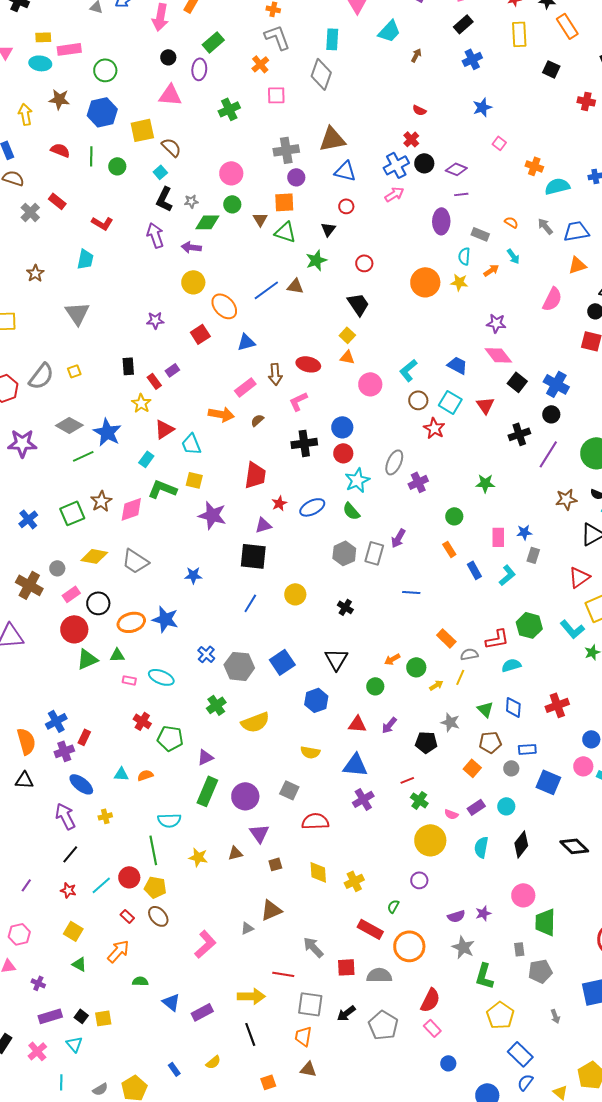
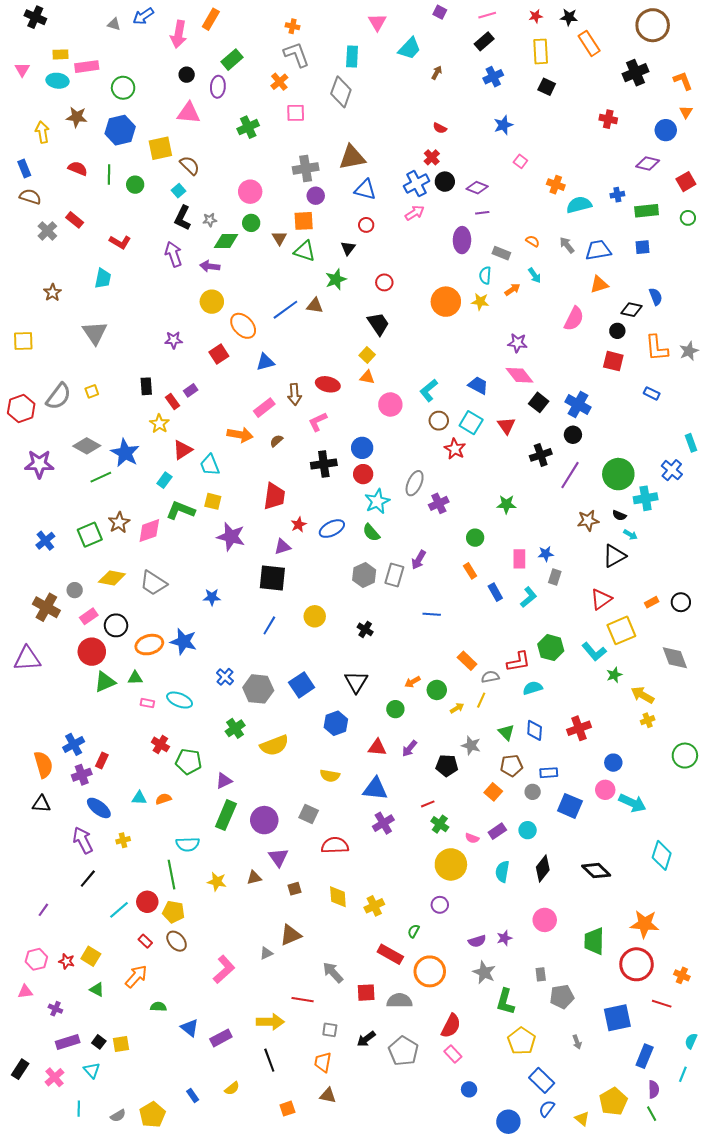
black square: (551, 69) -> (547, 87), moved
red star: (68, 890) -> (67, 961), moved
green trapezoid: (545, 922) -> (594, 941), moved
gray square: (310, 1004) -> (330, 1030), size x0.6

